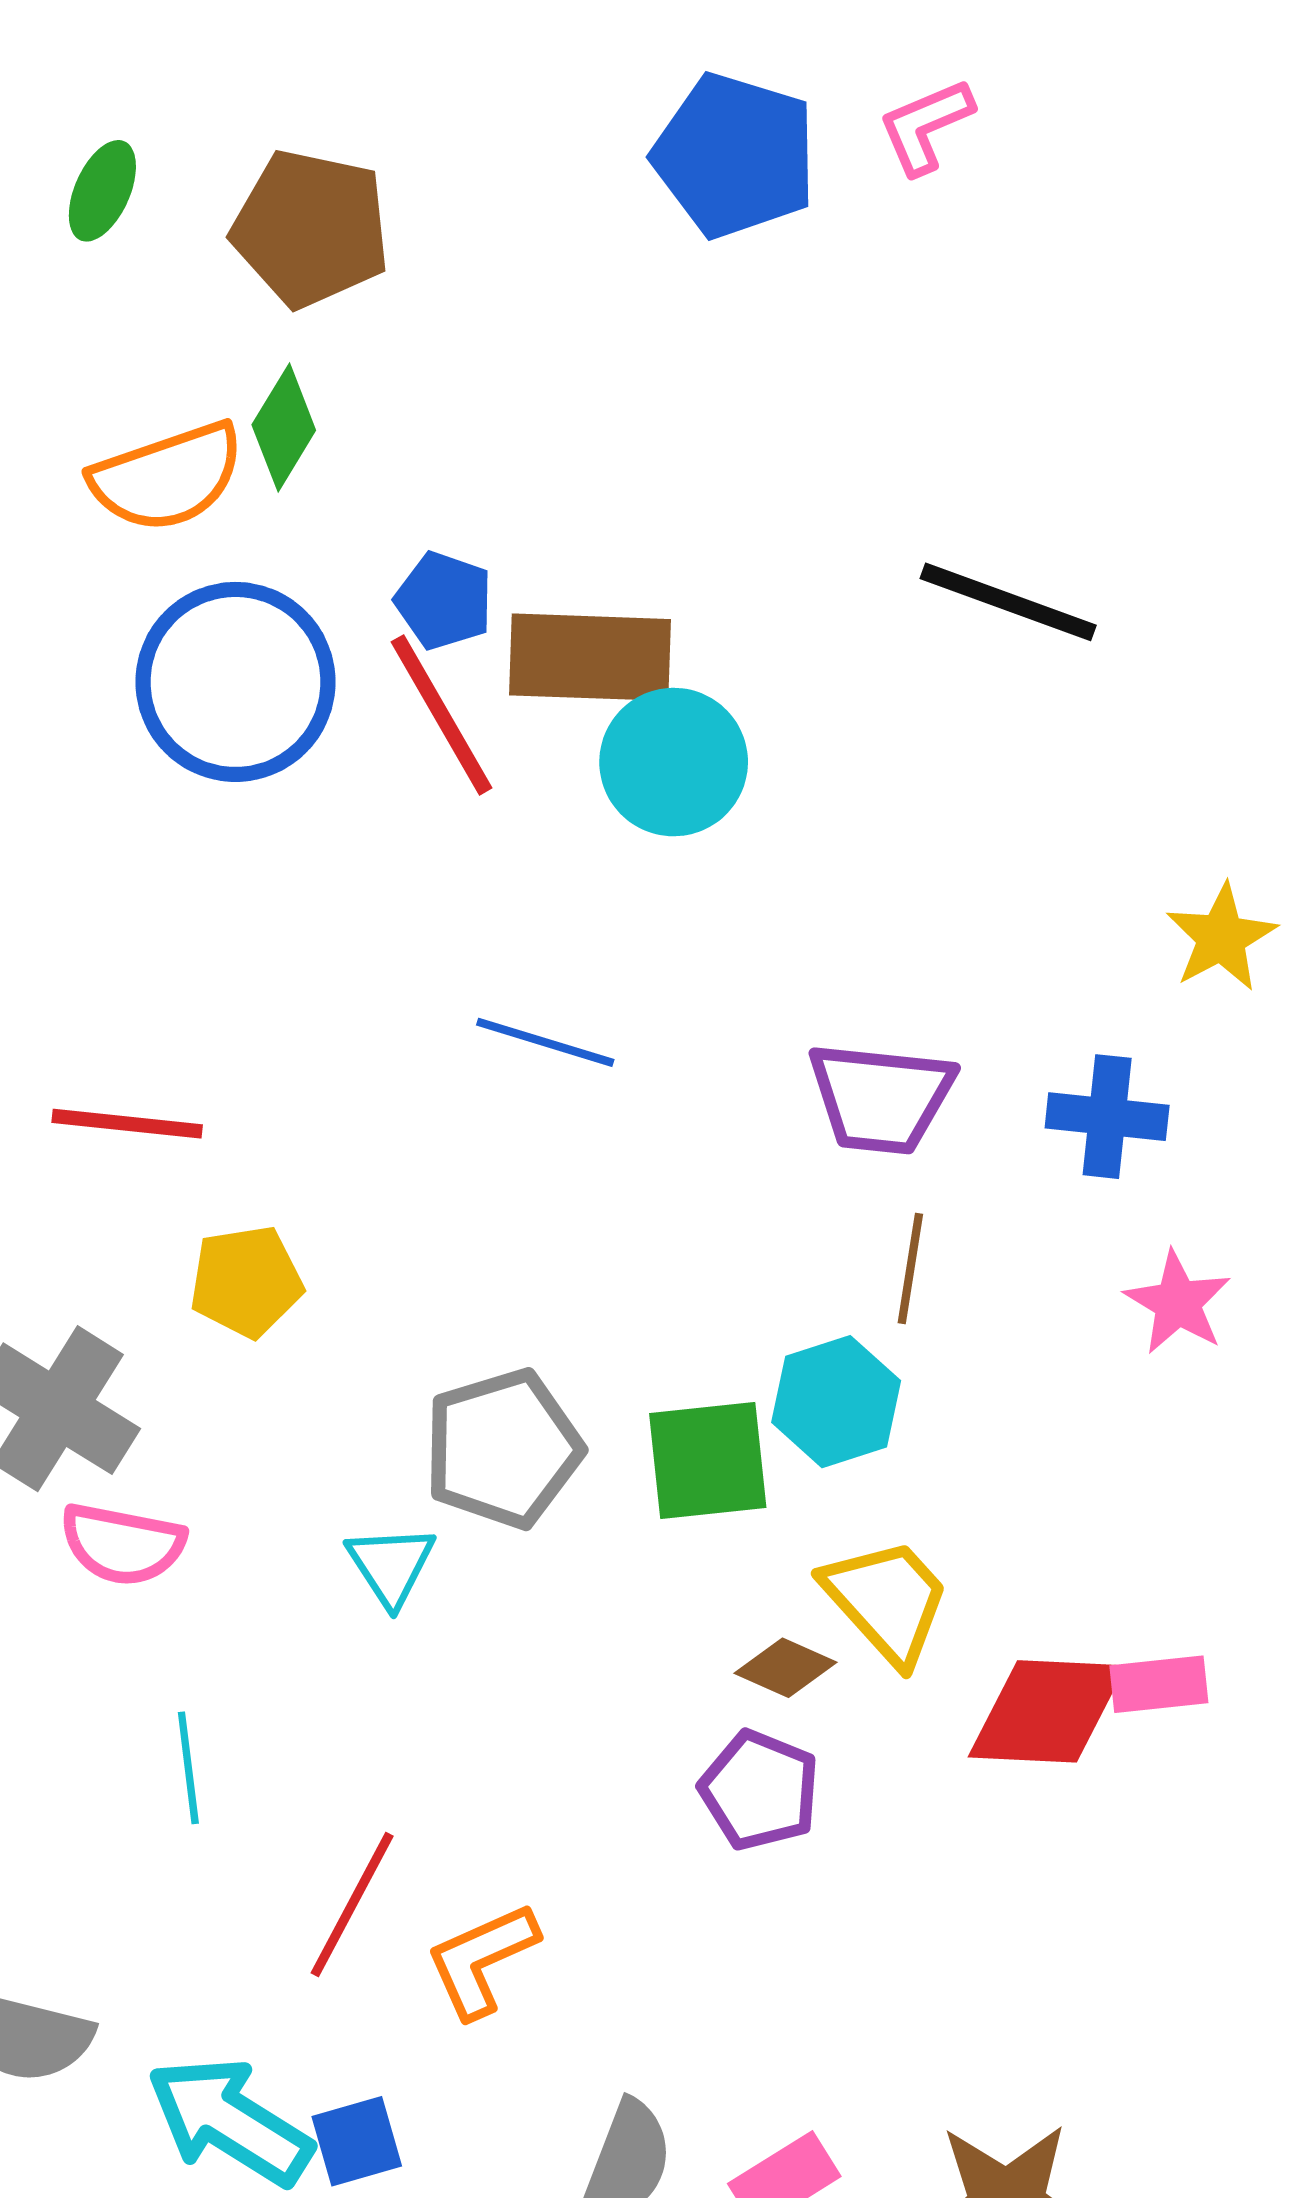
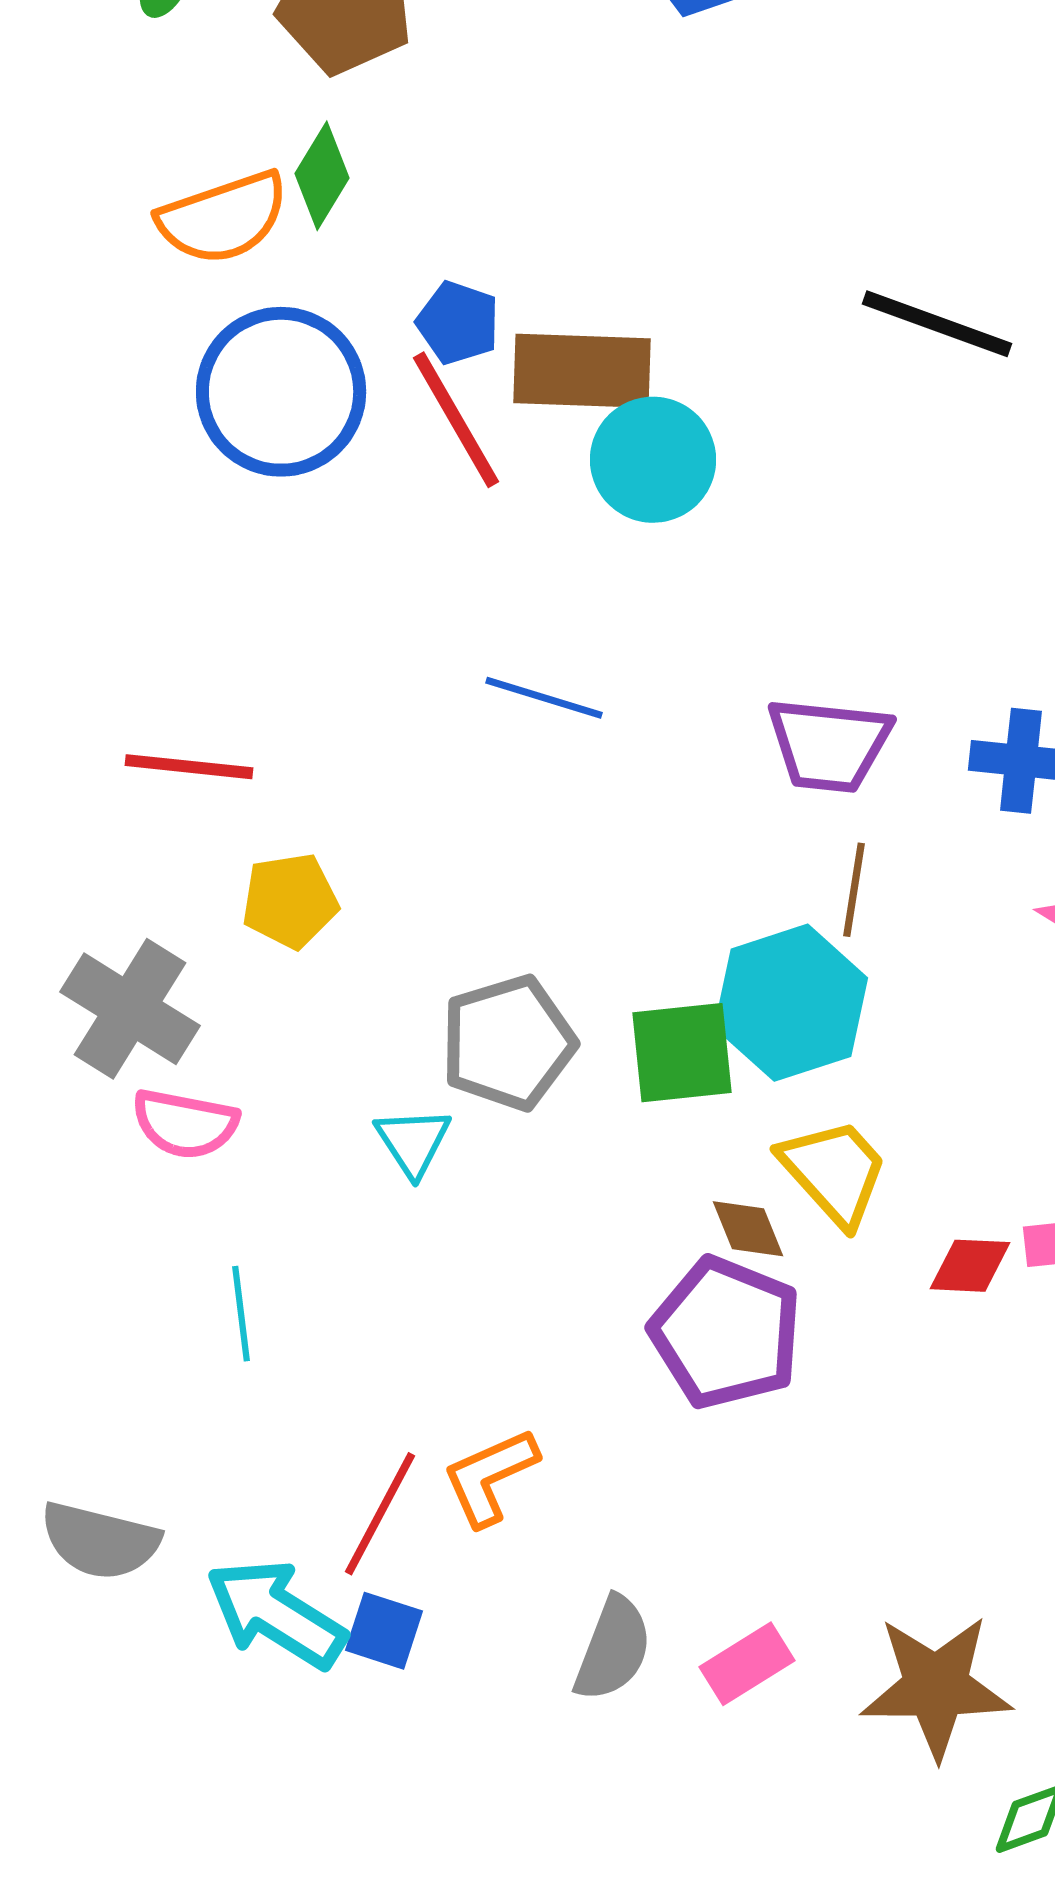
cyan hexagon: (836, 1402) -> (791, 1003), size x1.4
brown diamond: (786, 1668) -> (748, 1229), turned 44
red diamond: (1047, 1711) -> (970, 1266), size x0.6
purple pentagon: (760, 1790) -> (726, 1333), size x1.5
red line: (352, 1904) -> (380, 1514), moved
blue square: (357, 2141) -> (384, 1631), turned 34

